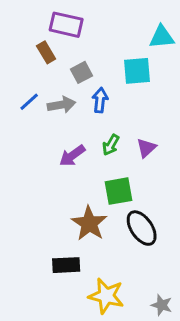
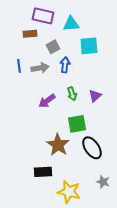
cyan triangle: (162, 37) -> (71, 24), moved
brown rectangle: (46, 52) -> (30, 34), turned -64
blue line: (29, 102) -> (19, 66), turned -56
green arrow: (111, 145) -> (72, 94), turned -48
gray star: (162, 305) -> (103, 182), moved

